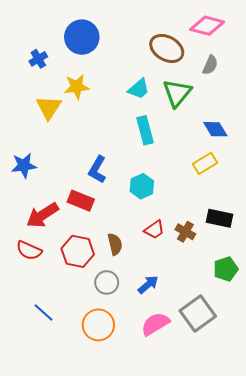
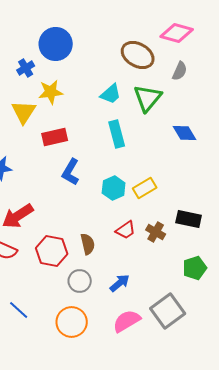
blue cross: (38, 59) -> (26, 68), moved
yellow rectangle: (205, 163) -> (145, 188), moved
red rectangle: (81, 201) -> (55, 137), moved, turned -35

